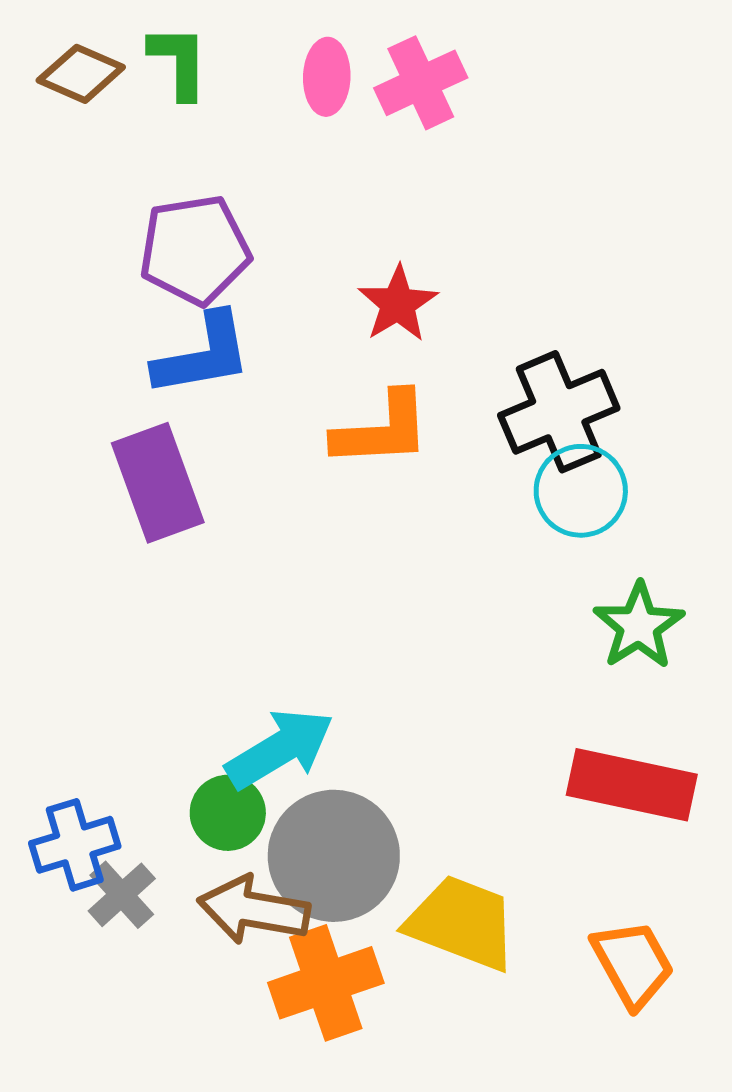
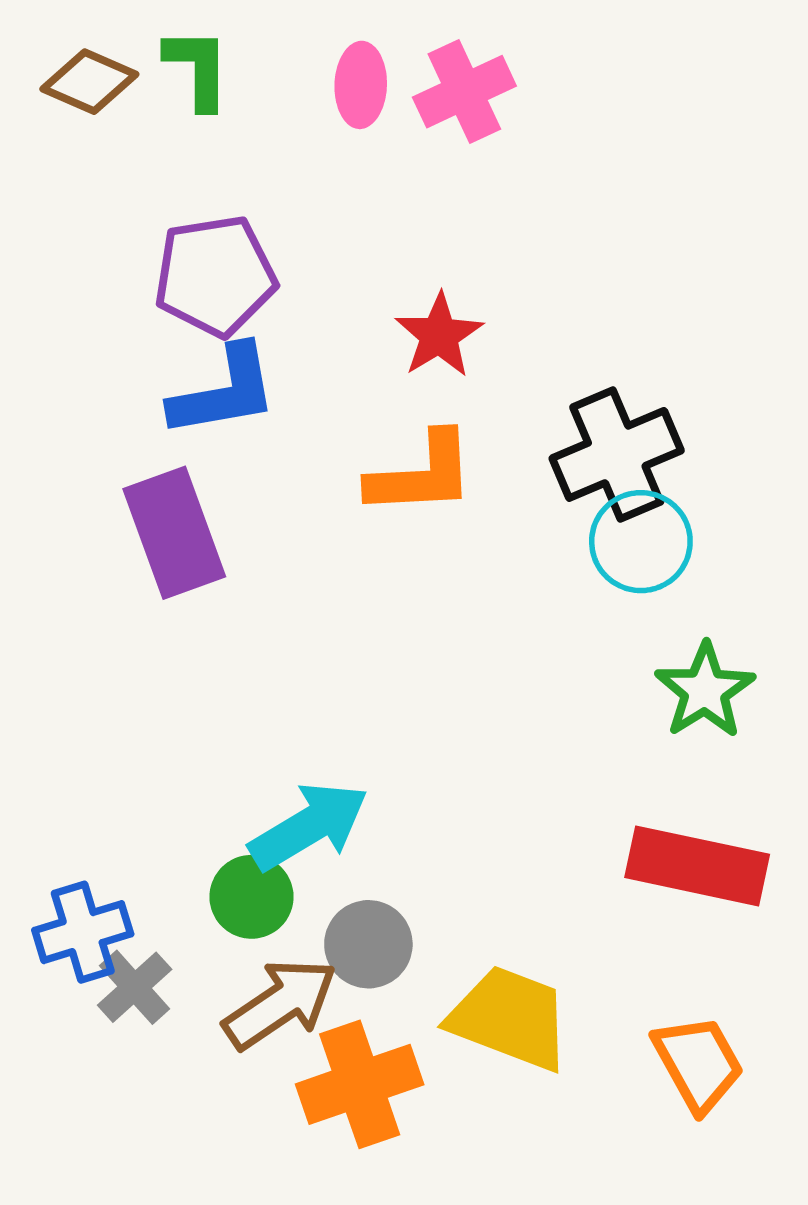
gray circle: (334, 856) -> (368, 944), size x0.6
brown arrow: (254, 910) -> (280, 1004), turned 136

